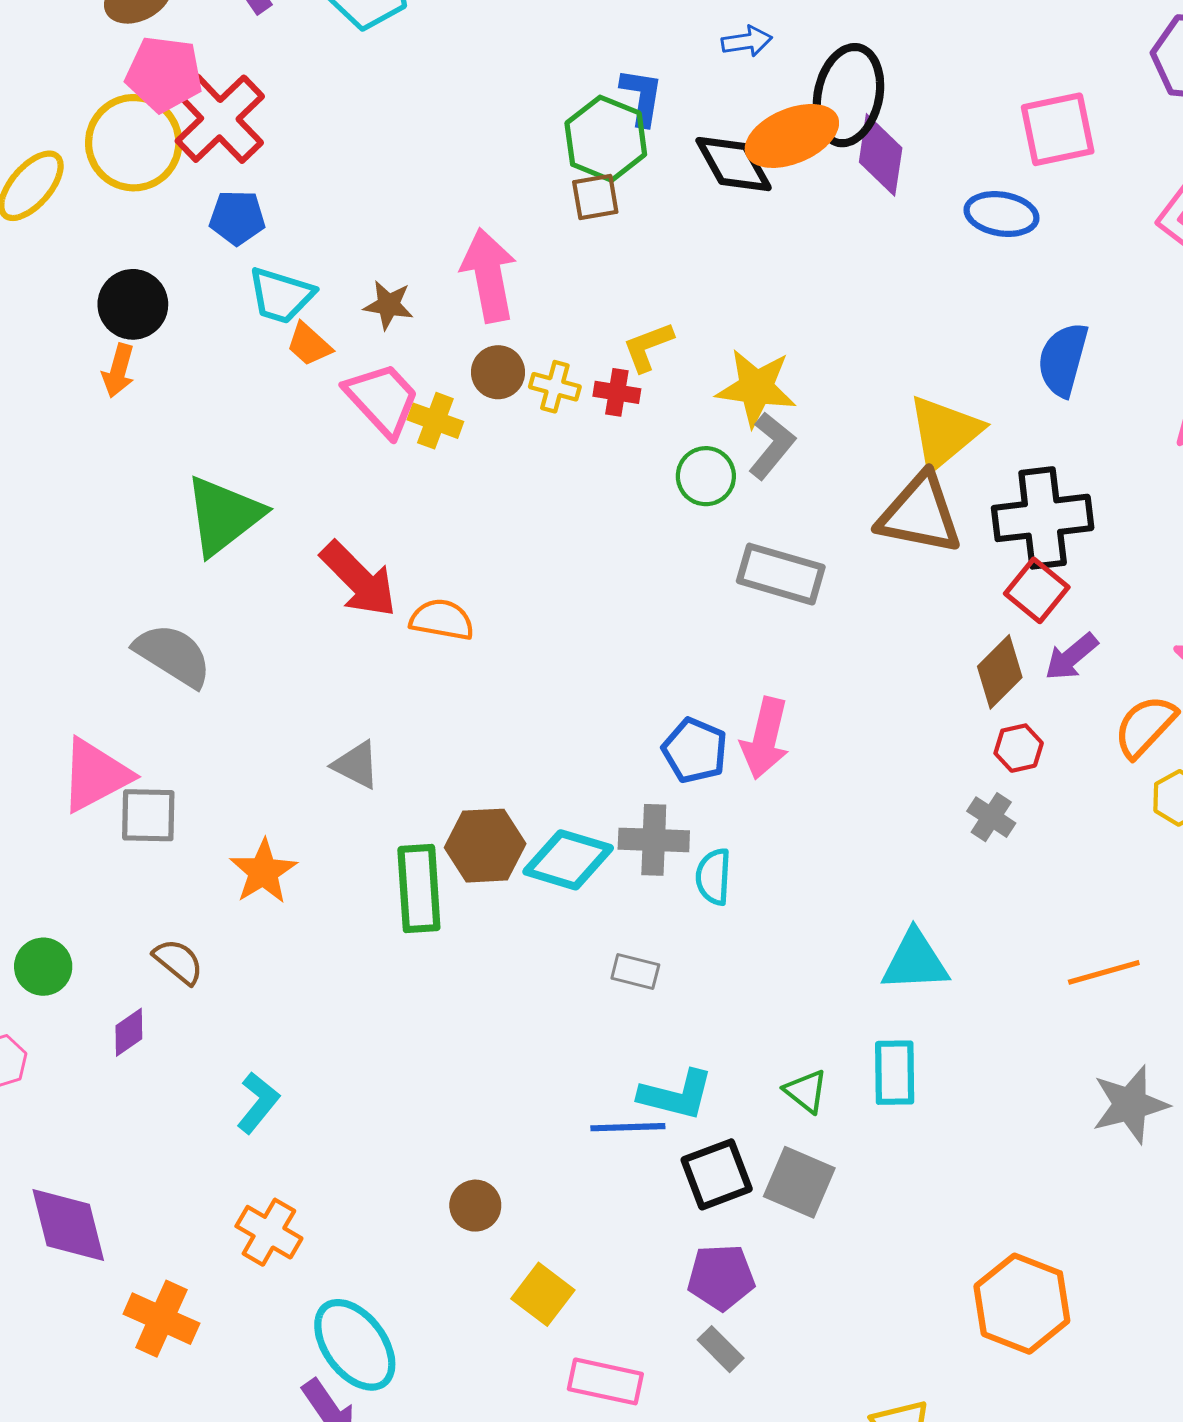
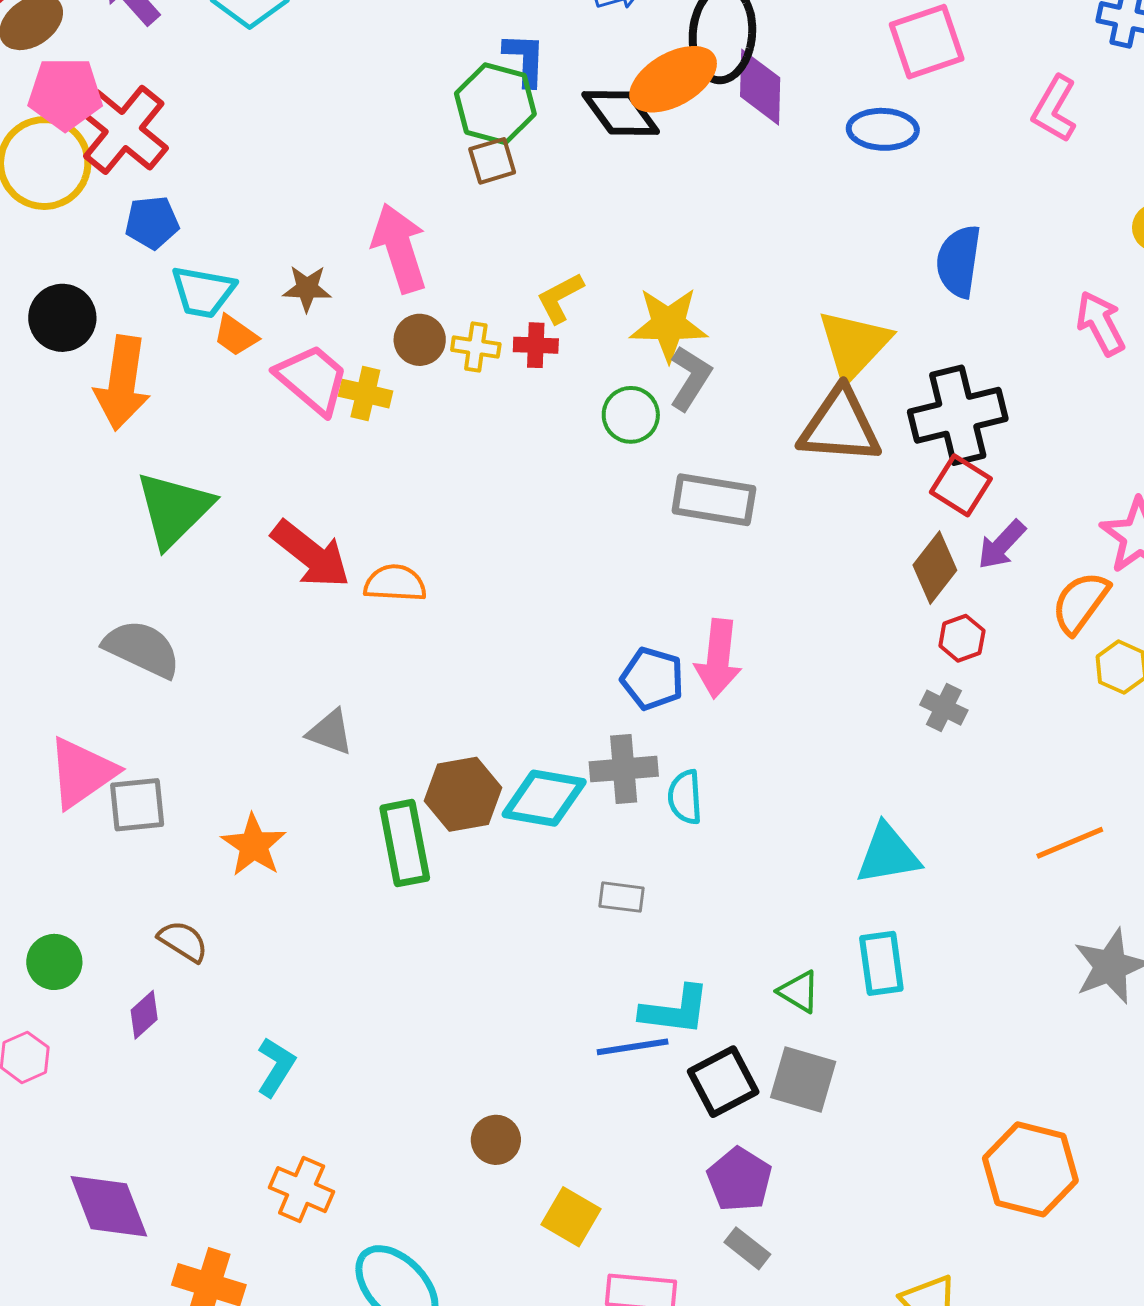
orange arrow: (118, 371) -> (122, 383), moved, size x1.8
purple pentagon: (721, 1277) -> (739, 1179), turned -30

